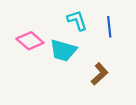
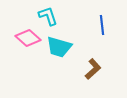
cyan L-shape: (77, 20) -> (48, 16), moved

